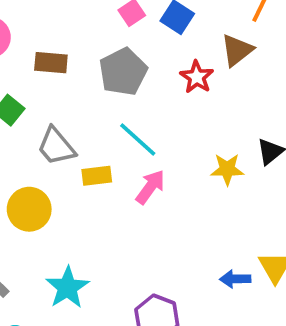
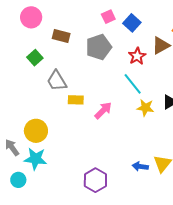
cyan line: (138, 139) -> (133, 84), moved
yellow circle: (29, 209) -> (36, 131), moved
cyan star: (67, 288) -> (35, 159), moved, turned 30

